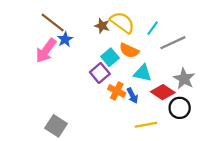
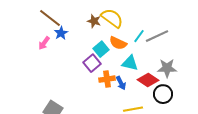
cyan line: (153, 28) -> (139, 36), moved
pink arrow: (46, 51) -> (44, 43), size x0.6
gray star: (184, 79) -> (167, 68), turned -30
orange cross: (117, 91) -> (107, 79), turned -35

